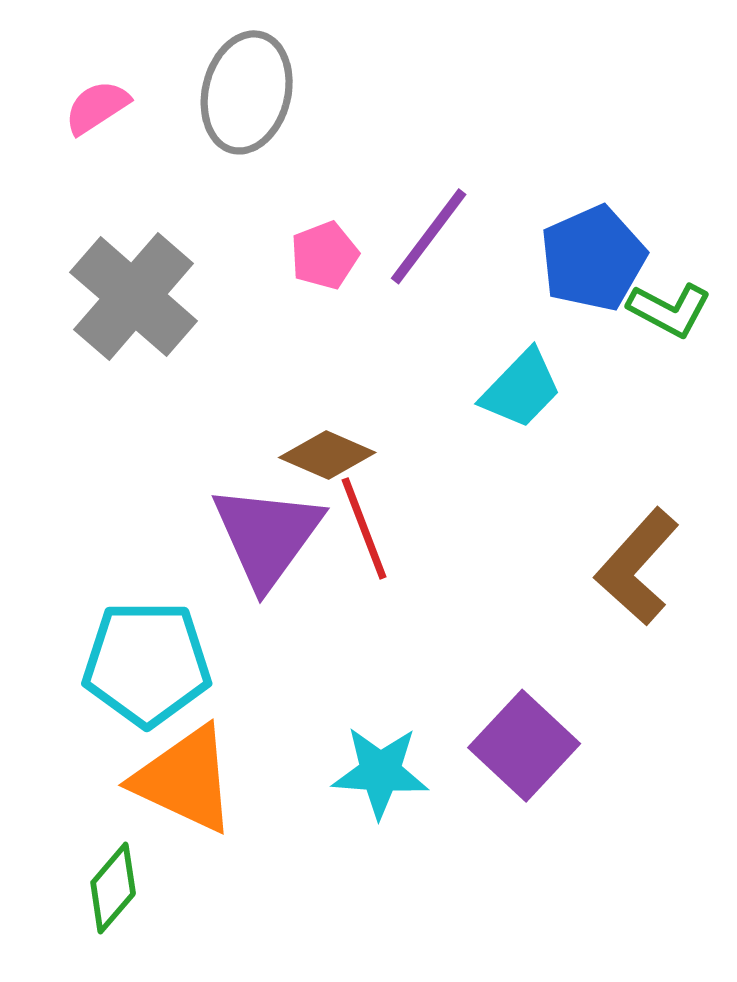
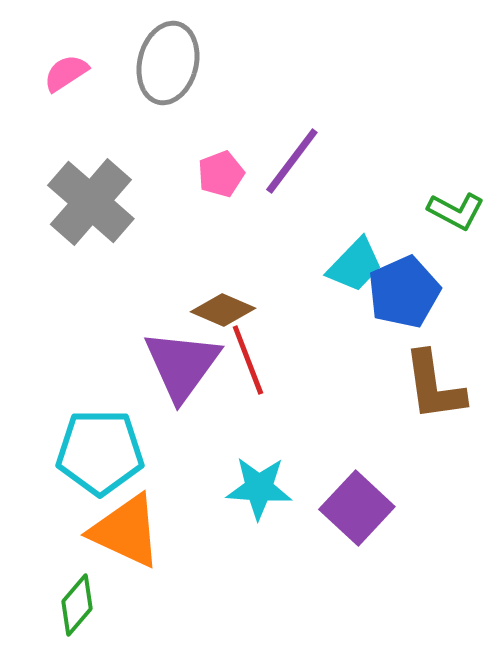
blue pentagon: (593, 258) -> (404, 292), moved
brown L-shape: (637, 567) -> (434, 386), turned -50
cyan star: (380, 772) -> (259, 488), moved

